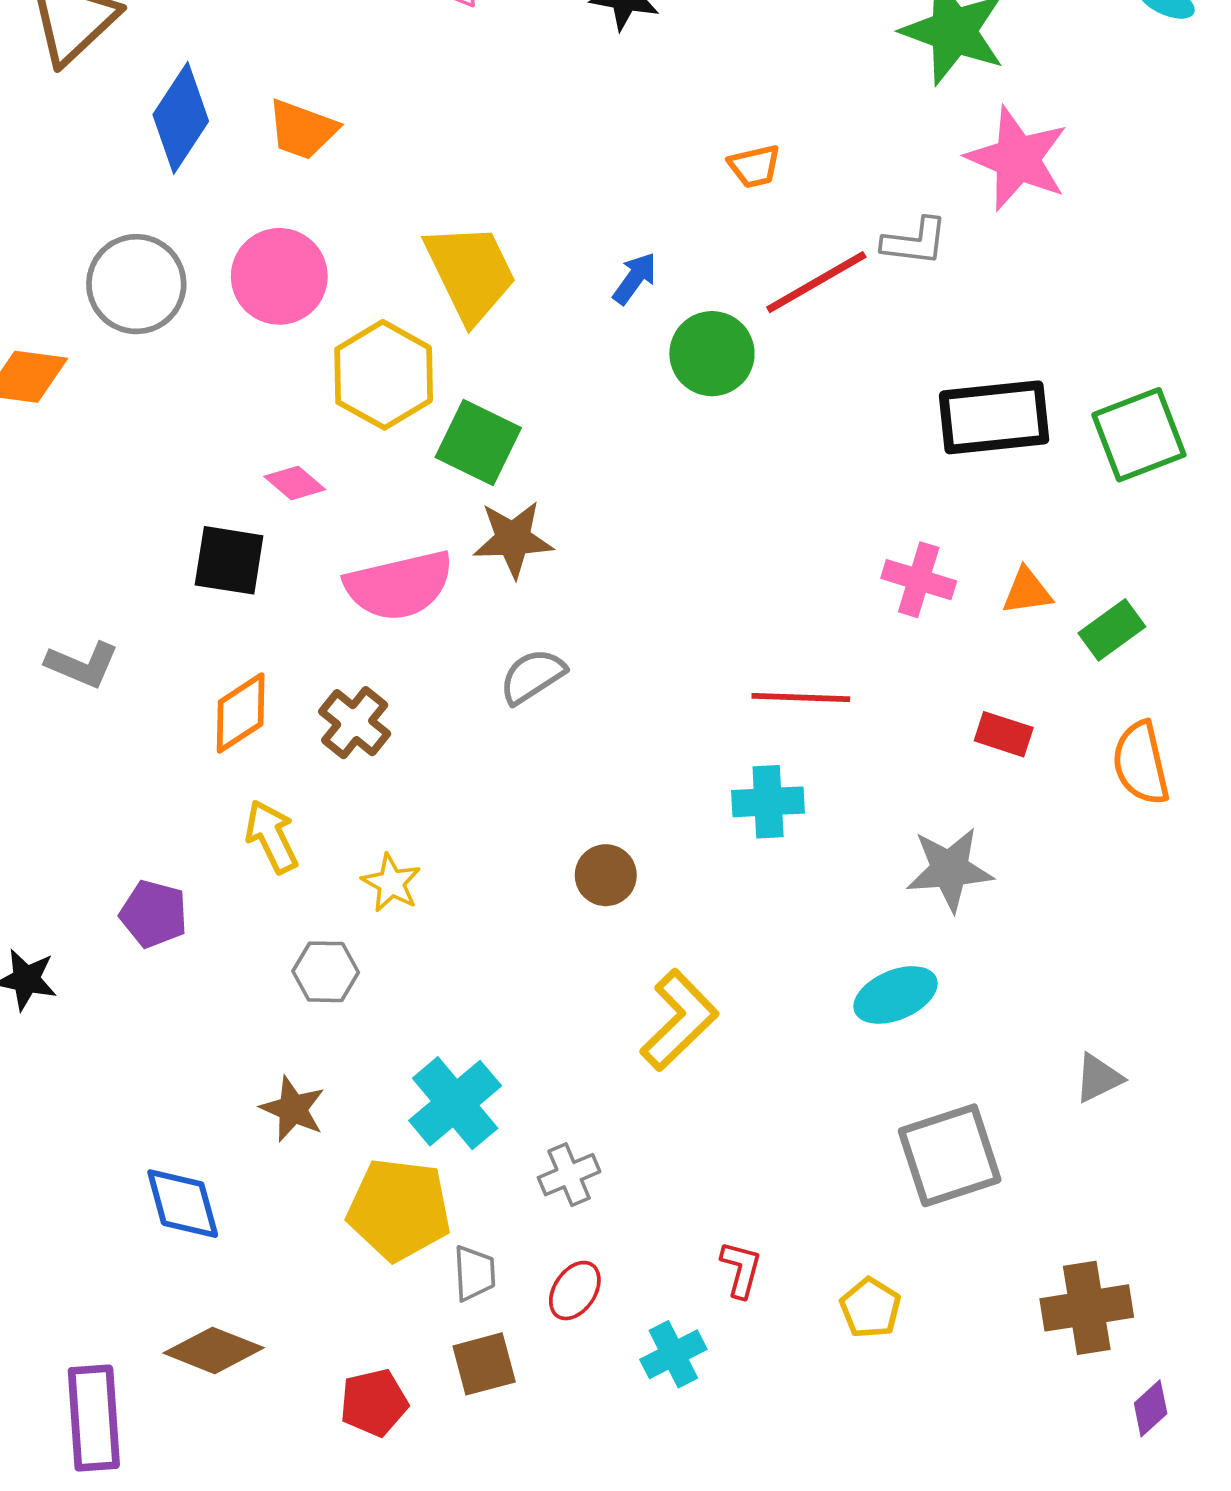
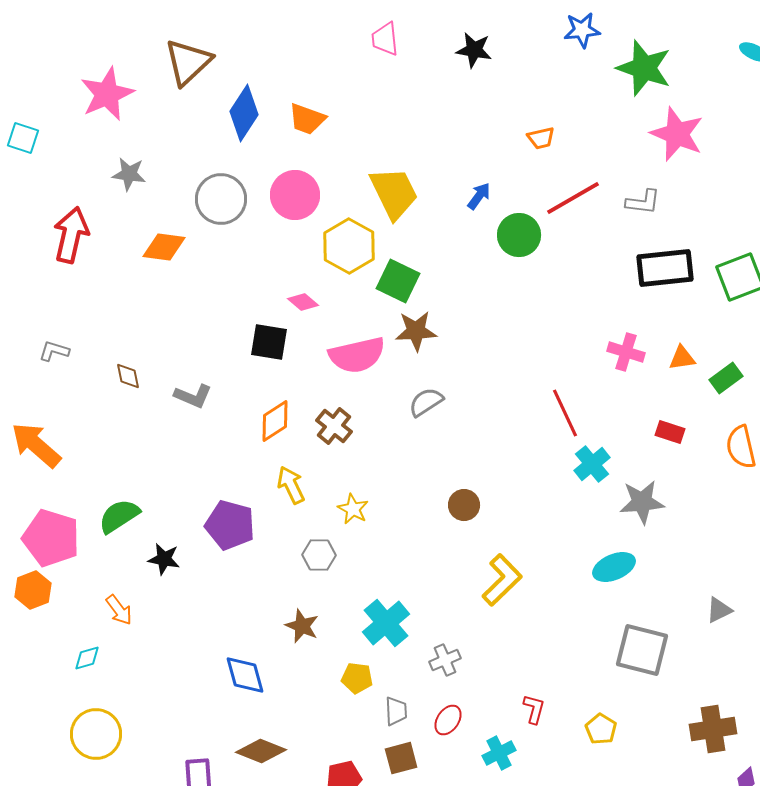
gray L-shape: (915, 242) -> (643, 202), moved
red line: (801, 697) -> (565, 413), turned 63
cyan cross: (768, 802) -> (592, 464), moved, turned -36
purple pentagon: (154, 914) -> (230, 525), size x1.4
gray square: (950, 1155) -> (642, 650), turned 32
yellow pentagon: (399, 1209) -> (357, 678), size x0.6

